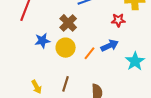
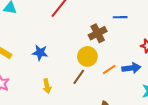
blue star: (42, 41) -> (40, 53), moved
brown line: (65, 84) -> (79, 77), moved

